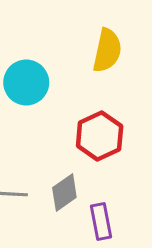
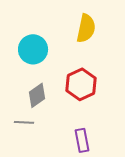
gray diamond: (64, 193) -> (37, 95), moved

